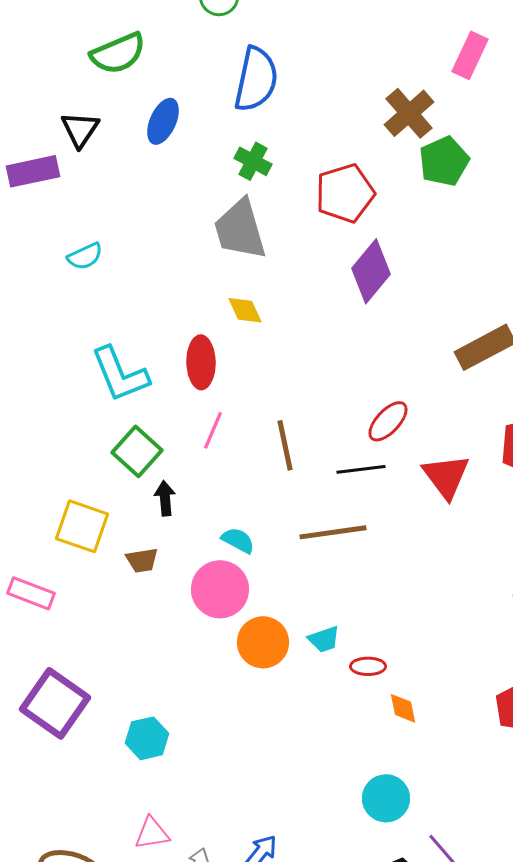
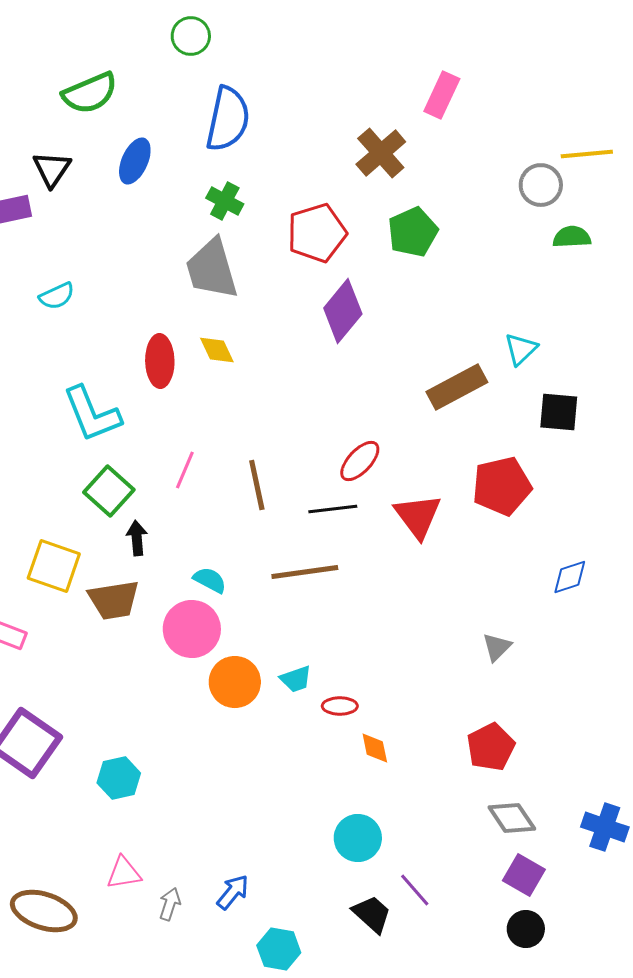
green pentagon: (444, 161) -> (413, 232), moved
red ellipse: (201, 362) -> (160, 361), moved
brown trapezoid: (142, 560) -> (114, 600), size x1.6

